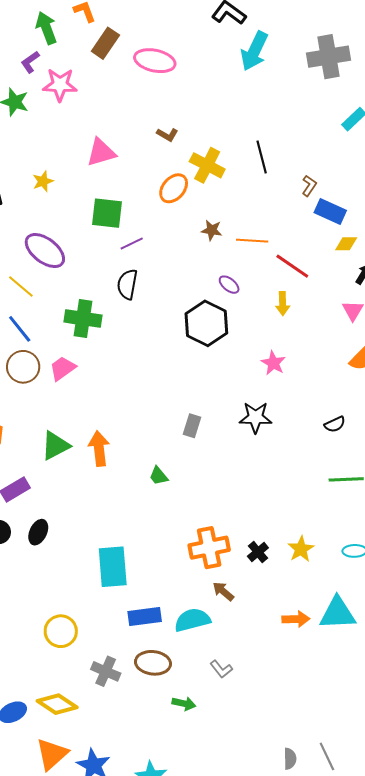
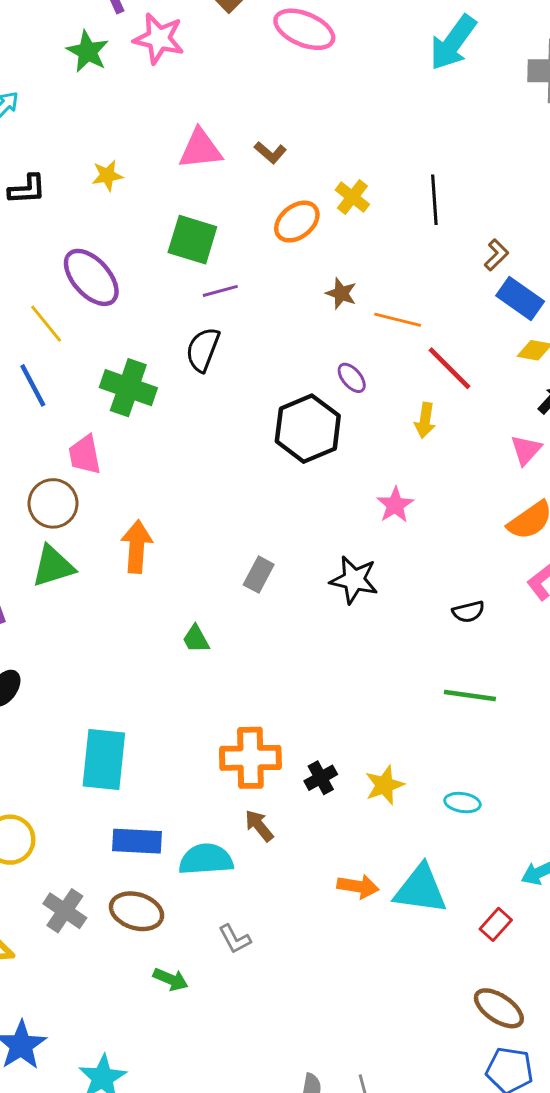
brown L-shape: (167, 135) -> (270, 152), moved
yellow cross: (207, 165) -> (352, 197), size x0.7
brown circle: (23, 367) -> (53, 503), moved
pink trapezoid: (63, 368) -> (85, 455), turned -76
orange arrow: (99, 449) -> (137, 547), moved

